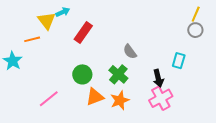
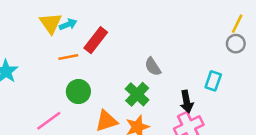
cyan arrow: (63, 12) -> (68, 24), moved
orange line: (32, 39) -> (68, 57), moved
green circle: (82, 74) -> (78, 92), moved

